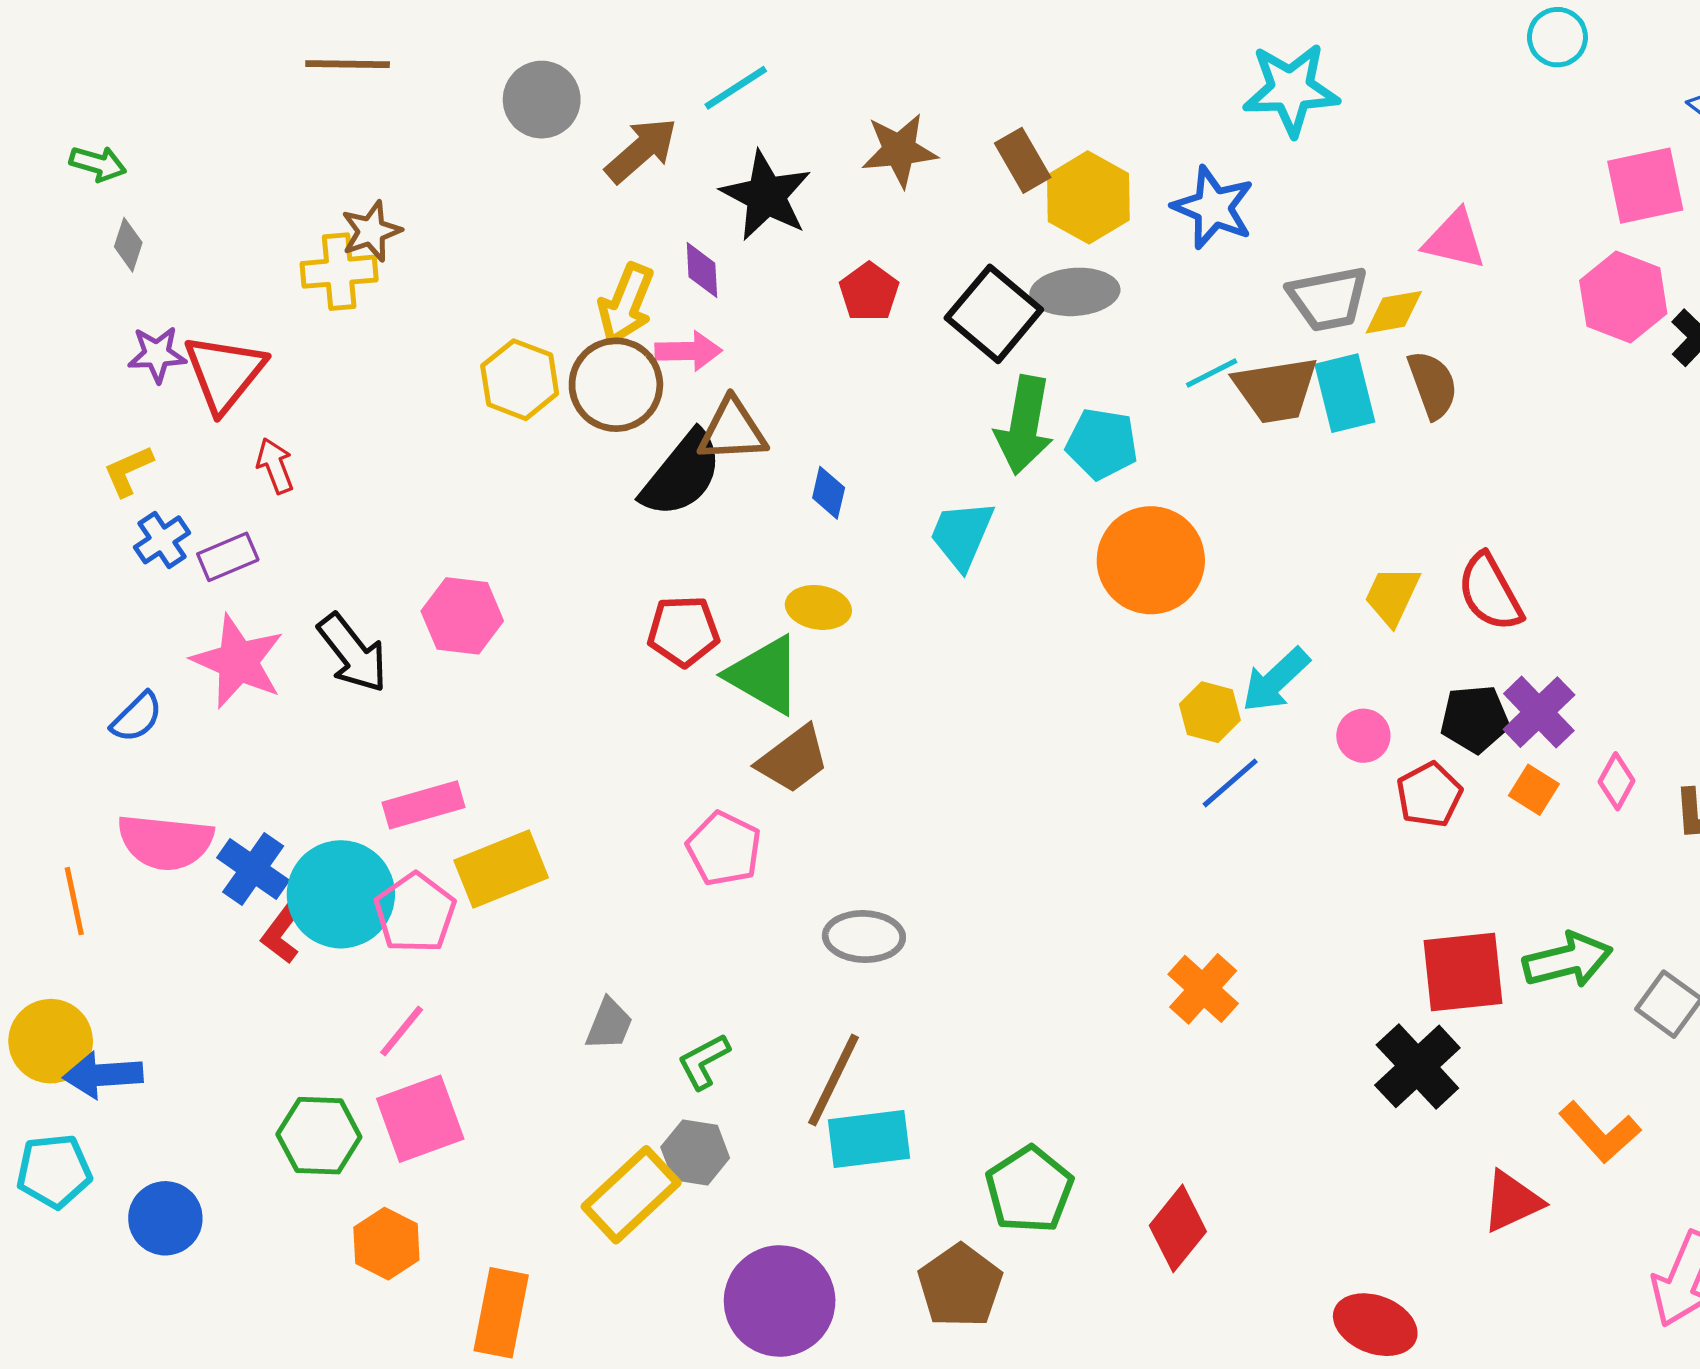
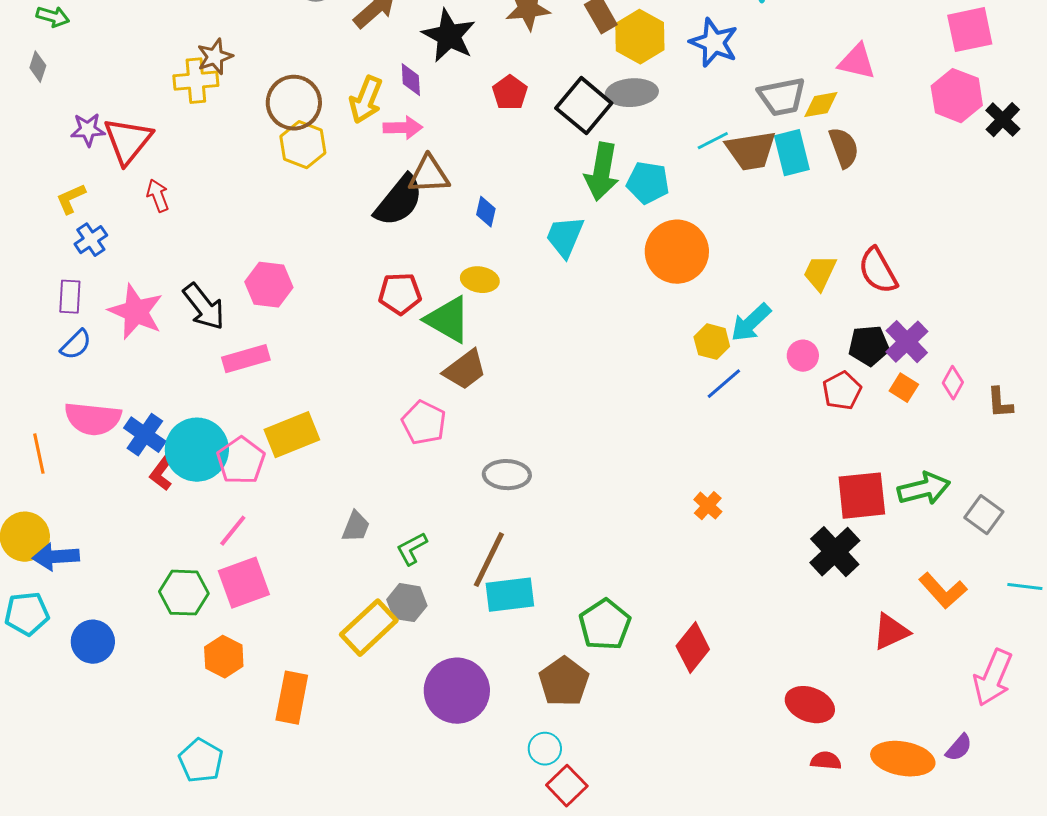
gray diamond: (128, 245) -> (38, 67), moved
brown circle: (616, 385) -> (294, 103), moved
purple rectangle: (228, 557) -> (70, 297), moved, turned -64
pink rectangle: (424, 805) -> (246, 359), moved
orange cross: (1203, 989) -> (708, 506), size x0.7

